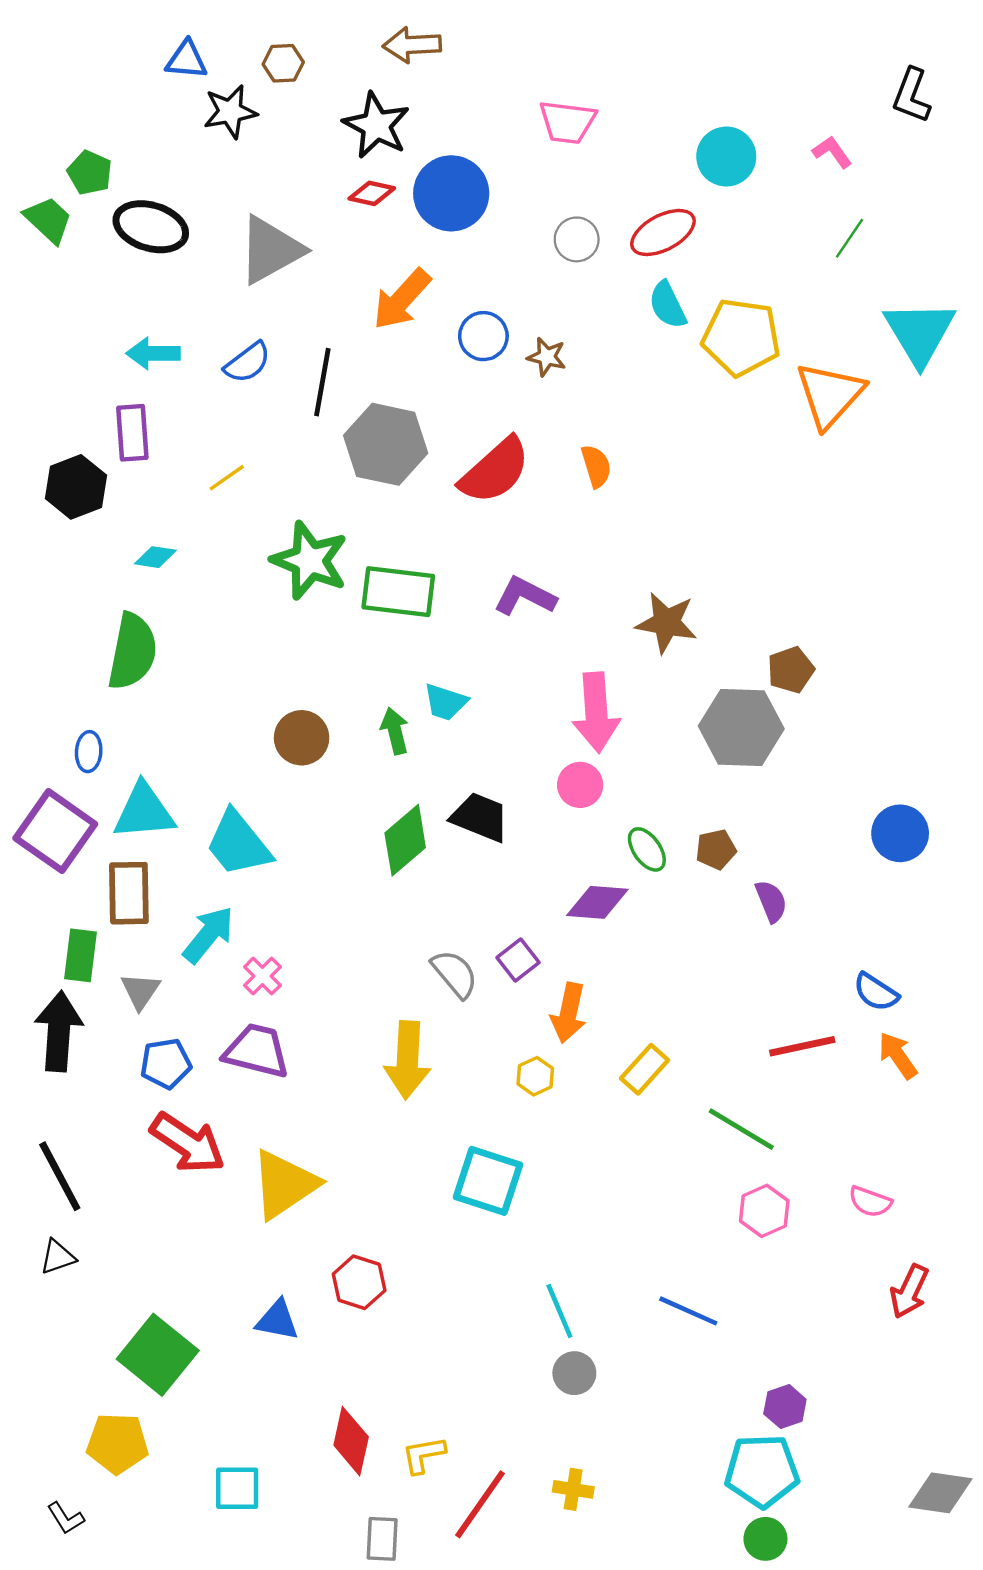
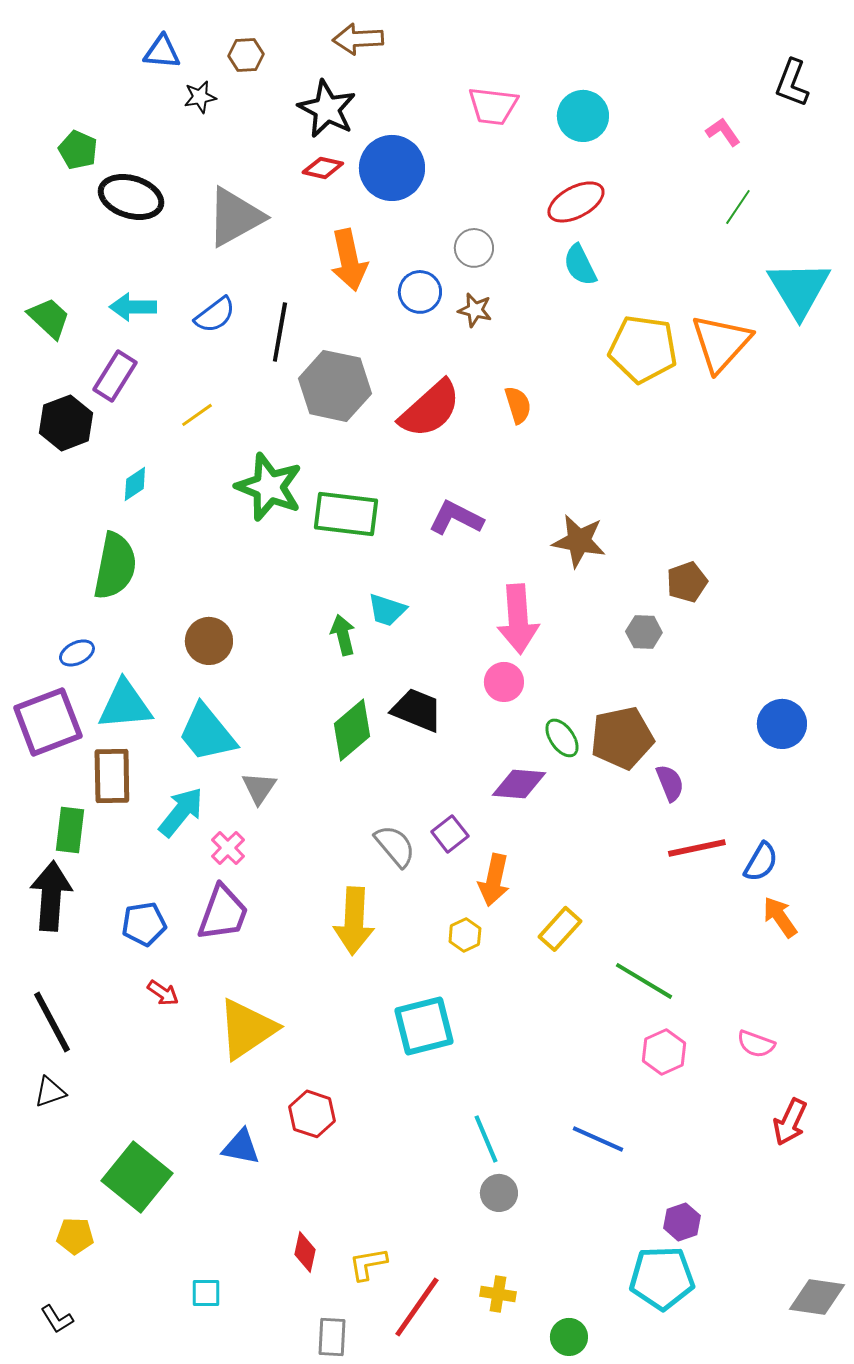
black star: (230, 112) -> (200, 97), size x0.7
cyan circle: (726, 157) -> (583, 116), moved
green trapezoid: (48, 220) -> (49, 318), moved
gray circle: (577, 239) -> (474, 248), moved
orange arrow: (402, 299) -> (349, 260), turned -54
yellow pentagon: (741, 337) -> (643, 349), moved
purple rectangle: (132, 433) -> (115, 376), turned 36
cyan diamond: (155, 557) -> (135, 484), turned -42
gray hexagon: (741, 727) -> (644, 632), size x0.5
brown circle: (302, 738) -> (209, 641), moved
blue ellipse: (89, 752) -> (77, 653), turned 60
purple square: (55, 831) -> (48, 722), turned 34
brown pentagon: (716, 849) -> (622, 738), size x1.8
gray triangle: (140, 991) -> (259, 788), moved
blue semicircle: (876, 992) -> (761, 862), turned -93
red line: (802, 1046) -> (697, 848), moved
purple trapezoid: (257, 1051) -> (223, 913), turned 96
red arrow: (188, 1143) -> (163, 993), size x0.5
cyan square: (488, 1181) -> (424, 1026), turned -32
red diamond: (351, 1441) -> (305, 1252), size x0.7
yellow pentagon: (117, 1443) -> (75, 1236), moved, size x0.7
cyan square: (237, 1488) -> (206, 1293), size x0.7
green circle: (765, 1539) -> (569, 1337), moved

